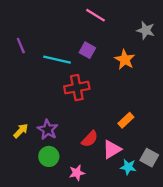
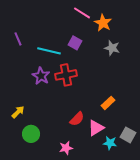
gray star: (146, 30) -> (112, 48), moved
orange star: (125, 60) -> (103, 23), moved
purple star: (48, 130) -> (41, 76), moved
green circle: (49, 156) -> (31, 134), moved

